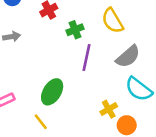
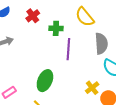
green cross: (75, 30) -> (56, 28), turned 32
gray semicircle: (128, 56) -> (101, 44), turned -45

